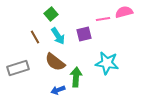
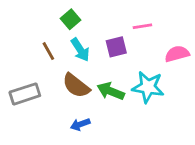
pink semicircle: (124, 12) -> (177, 54), moved
green arrow: (76, 77) -> (111, 91), moved, turned -72

